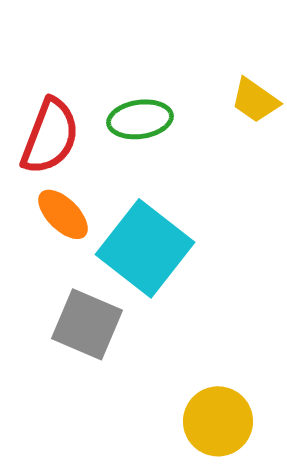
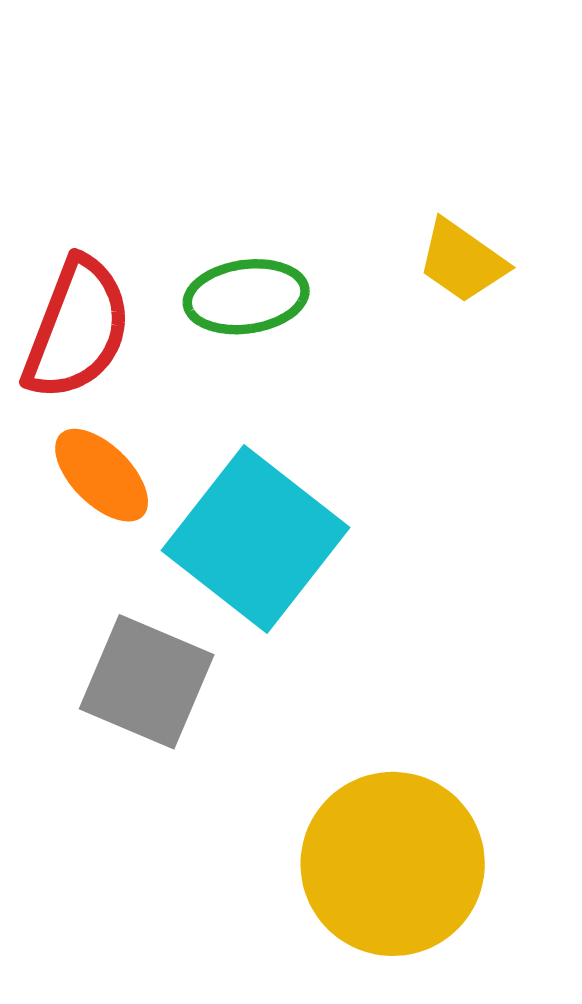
yellow circle: (218, 421) -> (393, 864), size x1.4

